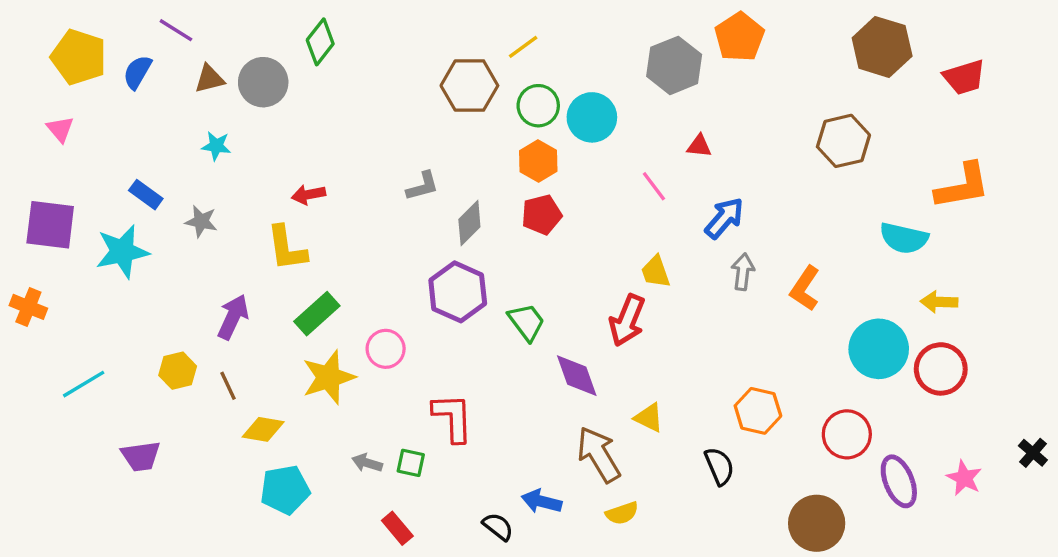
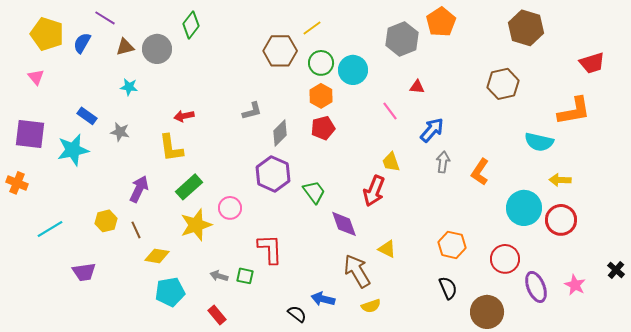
red trapezoid: (964, 77) -> (592, 63), moved
black semicircle: (719, 466) -> (448, 288), moved
red rectangle: (397, 528) -> (217, 315), moved

